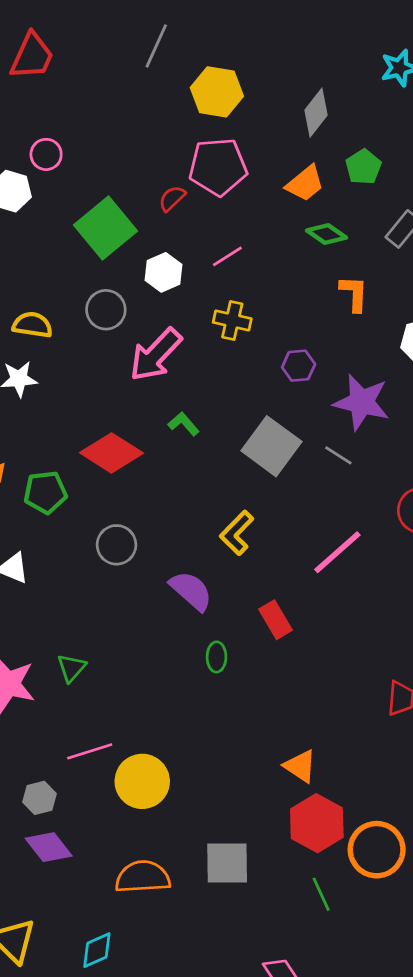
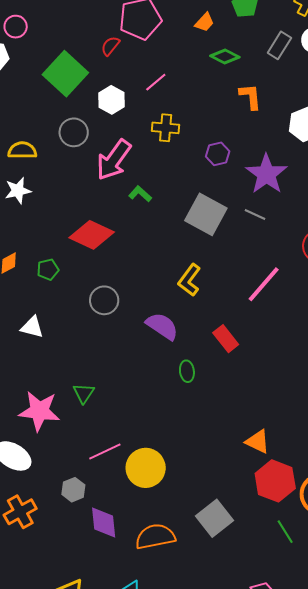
orange trapezoid: (305, 184) -> (205, 22), size x0.7
purple star: (362, 402) -> (266, 174), turned 30
green L-shape: (184, 424) -> (140, 194), moved
green pentagon: (45, 492) -> (48, 269), size x0.7
purple diamond: (49, 847) -> (104, 523), moved, turned 40
gray square: (227, 863) -> (215, 518), turned -30

